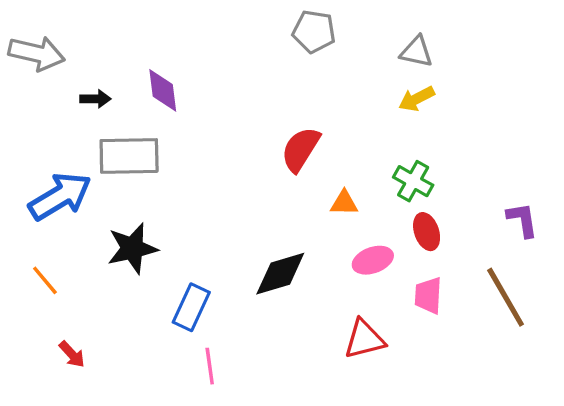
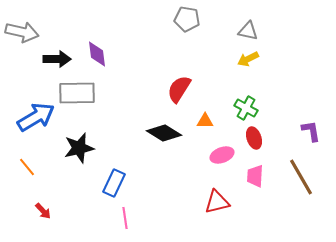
black arrow: (95, 99) -> (57, 59), size x1.5
black diamond: (280, 274) -> (164, 133), moved, turned 48

